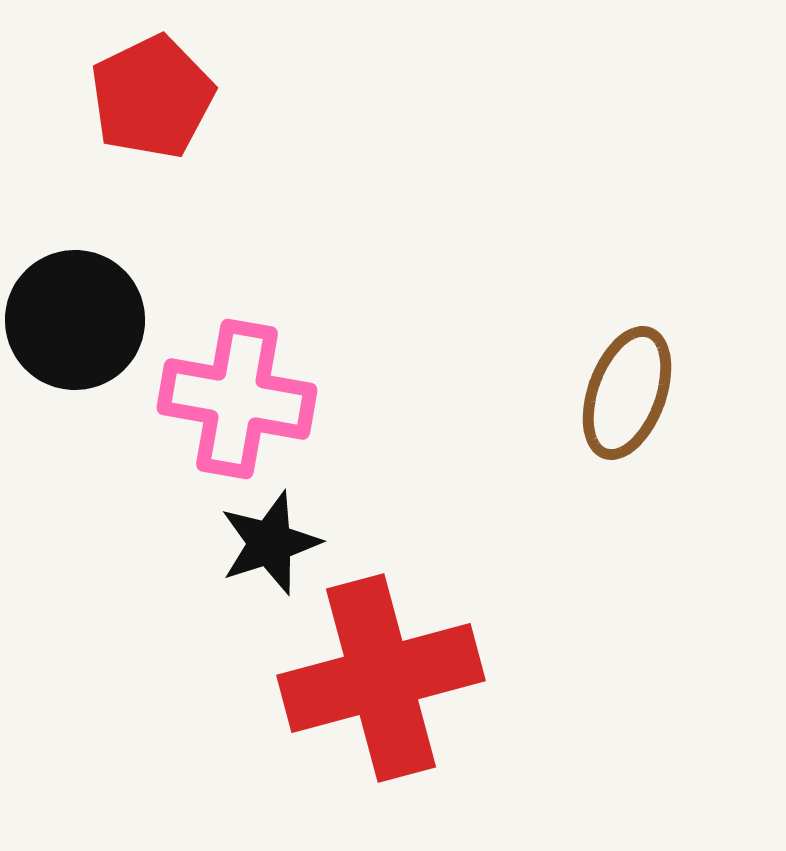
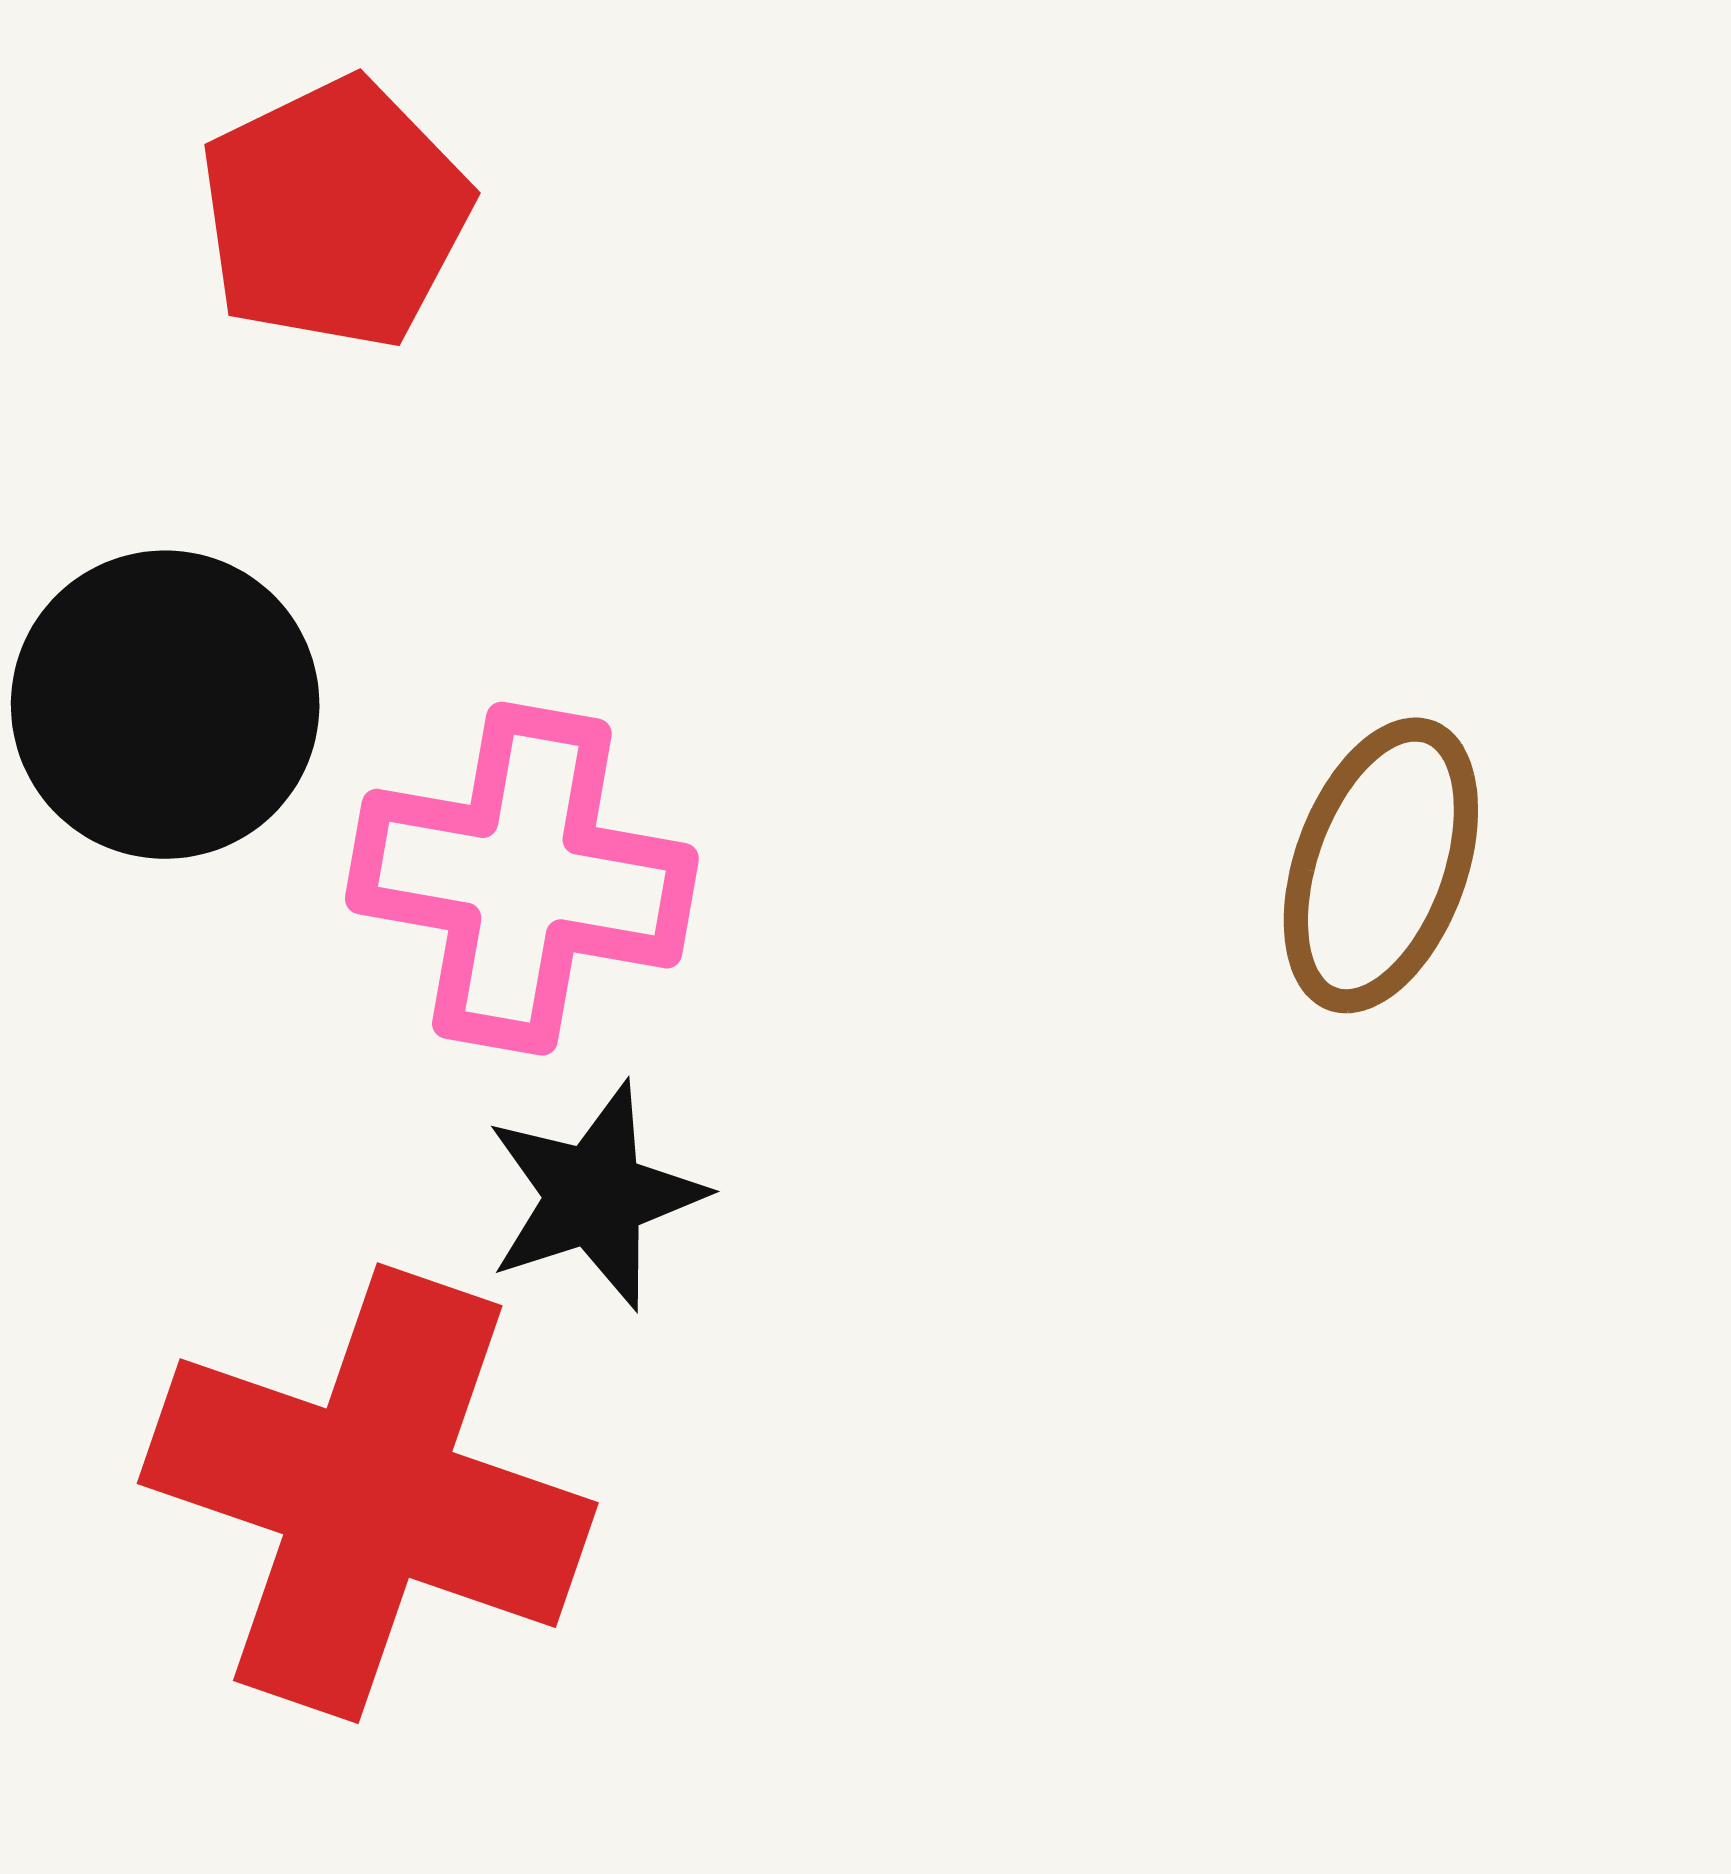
red cross: (381, 678) -> (368, 1493), moved, turned 34

